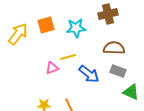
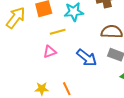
yellow line: (68, 57) -> (58, 32), moved

